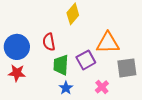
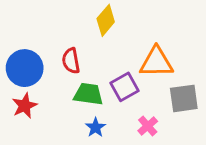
green trapezoid: (61, 65) -> (88, 94), turned 95
red star: (17, 73) -> (25, 106), turned -30

